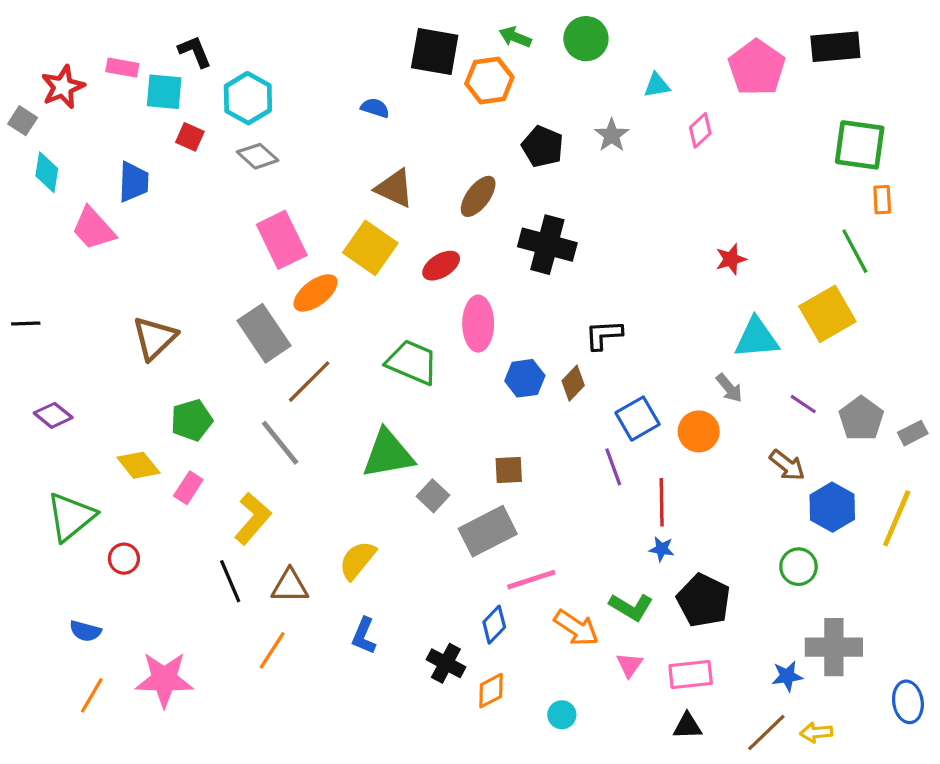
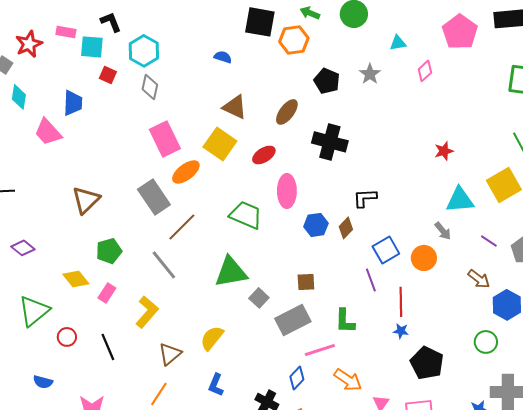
gray diamond: (258, 156) -> (150, 87), turned 60
black line: (230, 581) -> (108, 347), moved
brown triangle: (290, 586) -> (170, 354), turned -40
green L-shape: (631, 607) -> (345, 321), moved, turned 60

